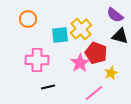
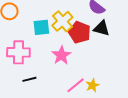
red pentagon: (96, 53) -> (79, 32), moved
yellow star: (111, 73) -> (92, 85), moved

